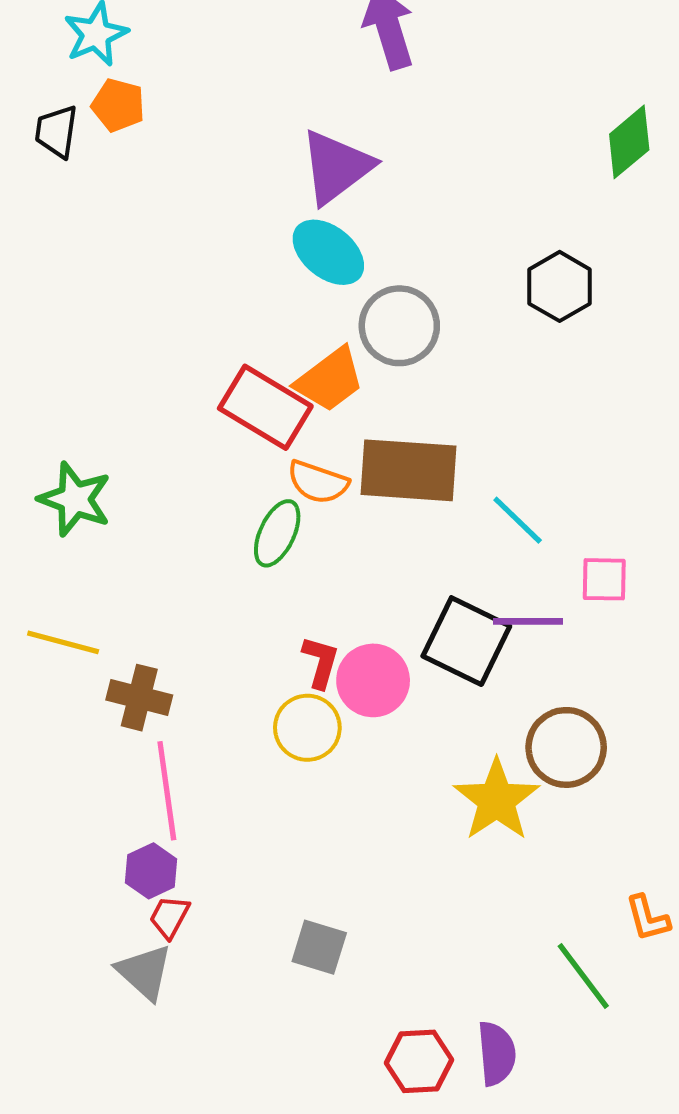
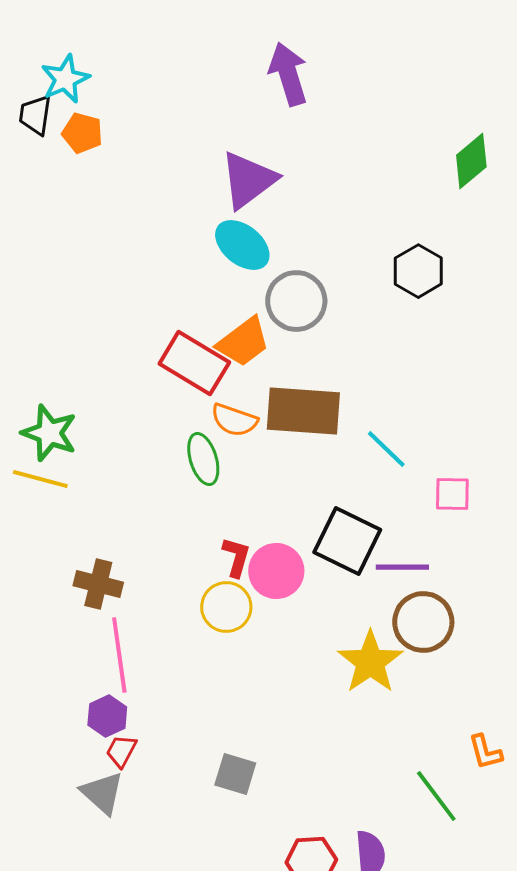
black trapezoid: (56, 131) -> (35, 115), moved
green ellipse: (277, 533) -> (203, 459), turned -42
purple line: (528, 621) -> (402, 567), moved
yellow line: (63, 642) -> (40, 479), moved

